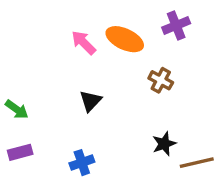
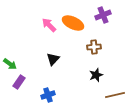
brown cross: (161, 80) -> (94, 47), turned -32
black star: (164, 144) -> (96, 75), moved
purple rectangle: (20, 152) -> (19, 82), moved, turned -40

